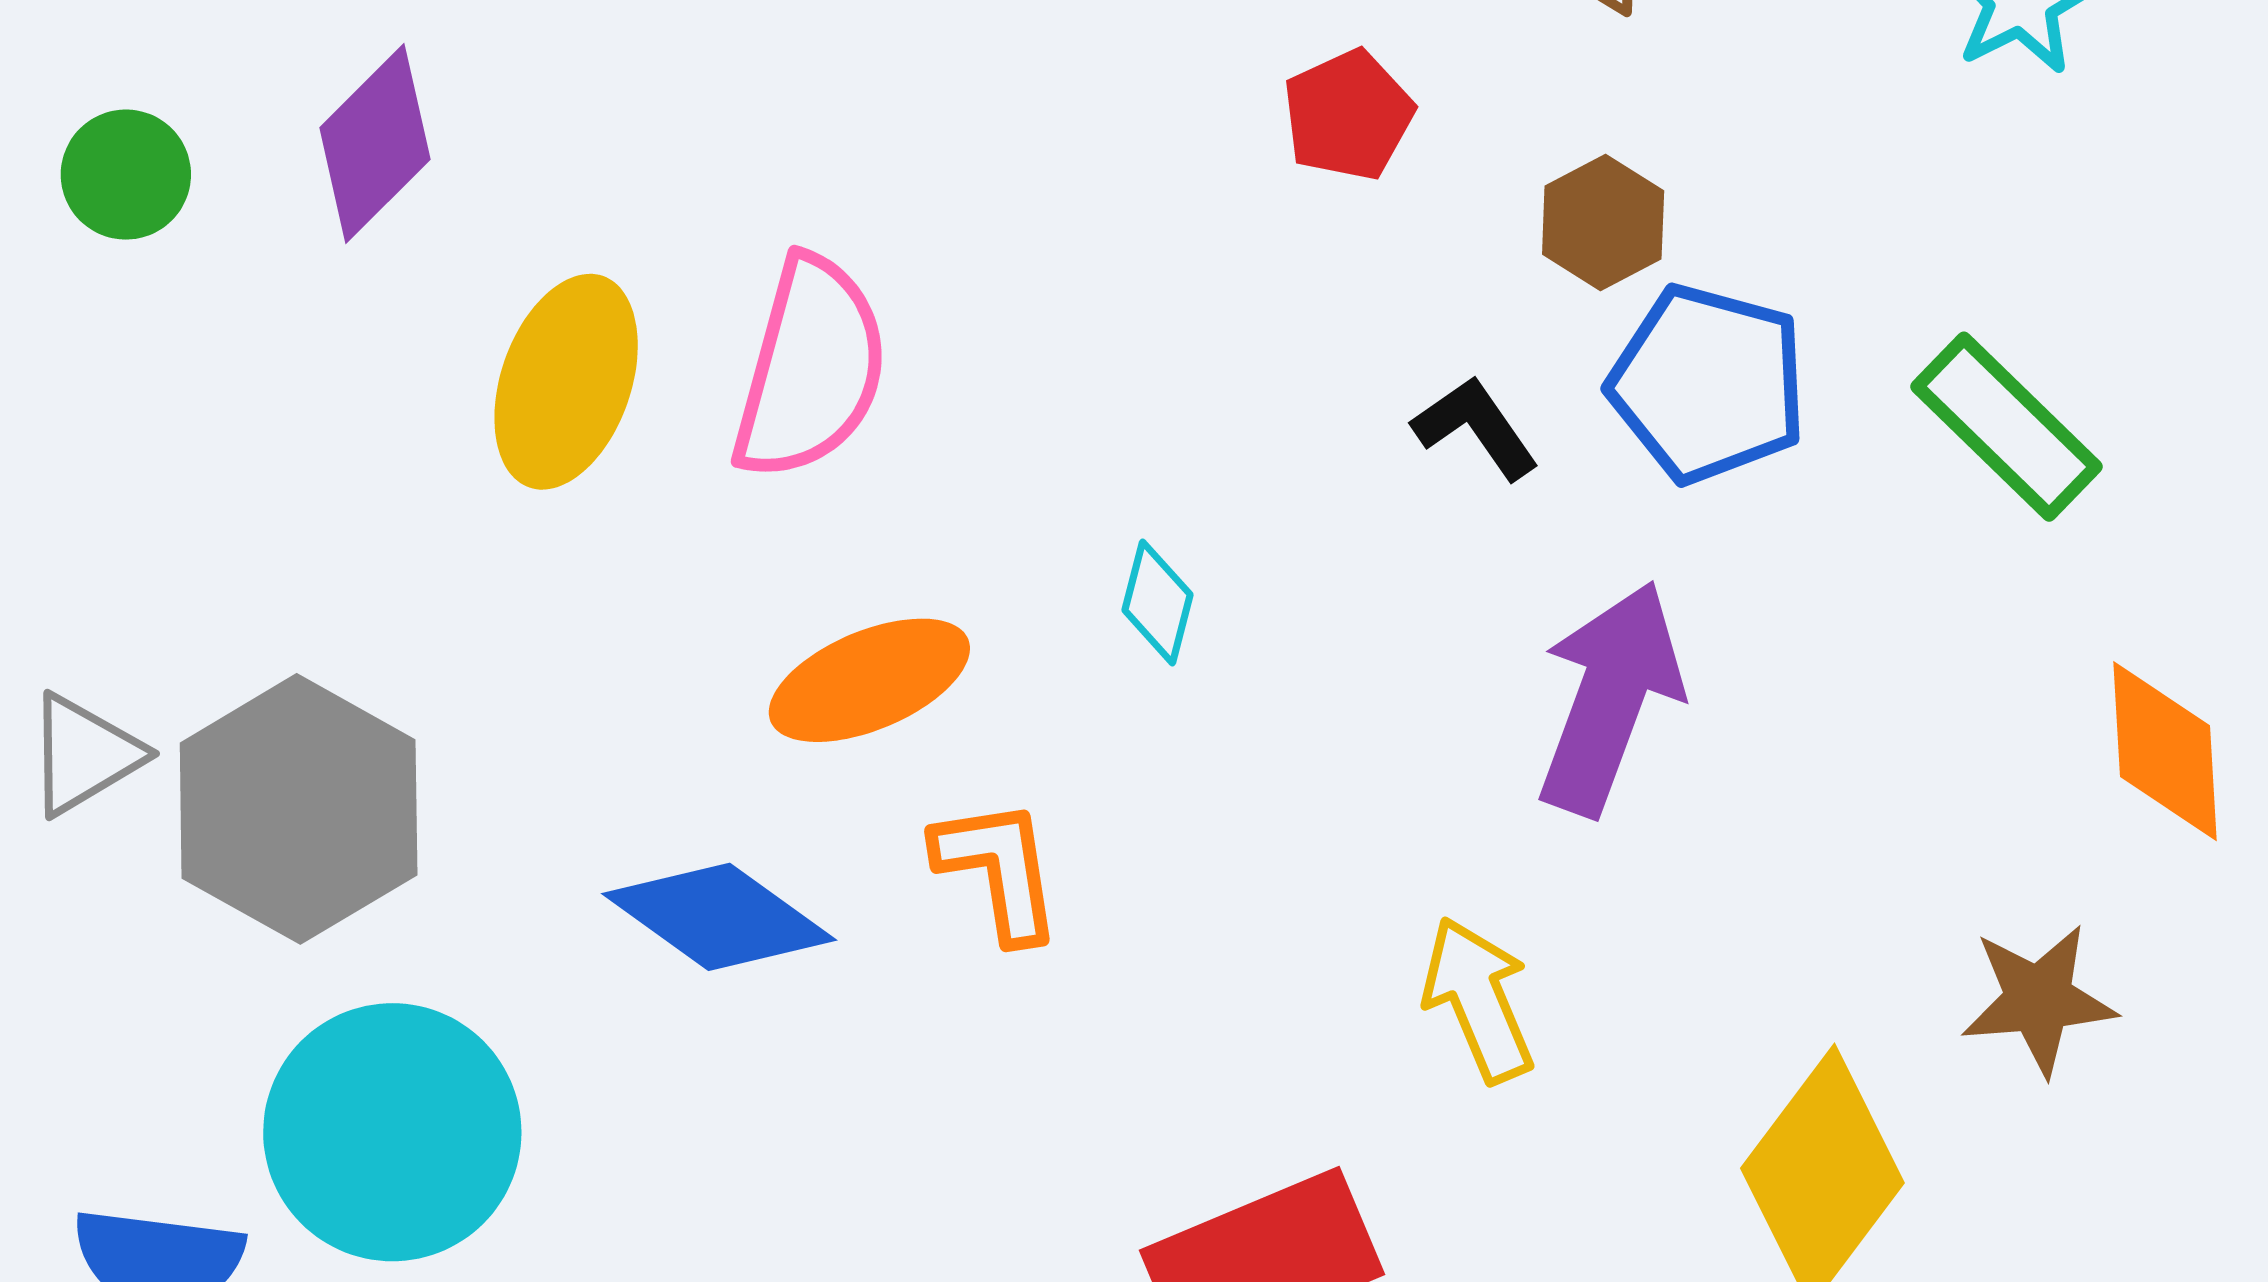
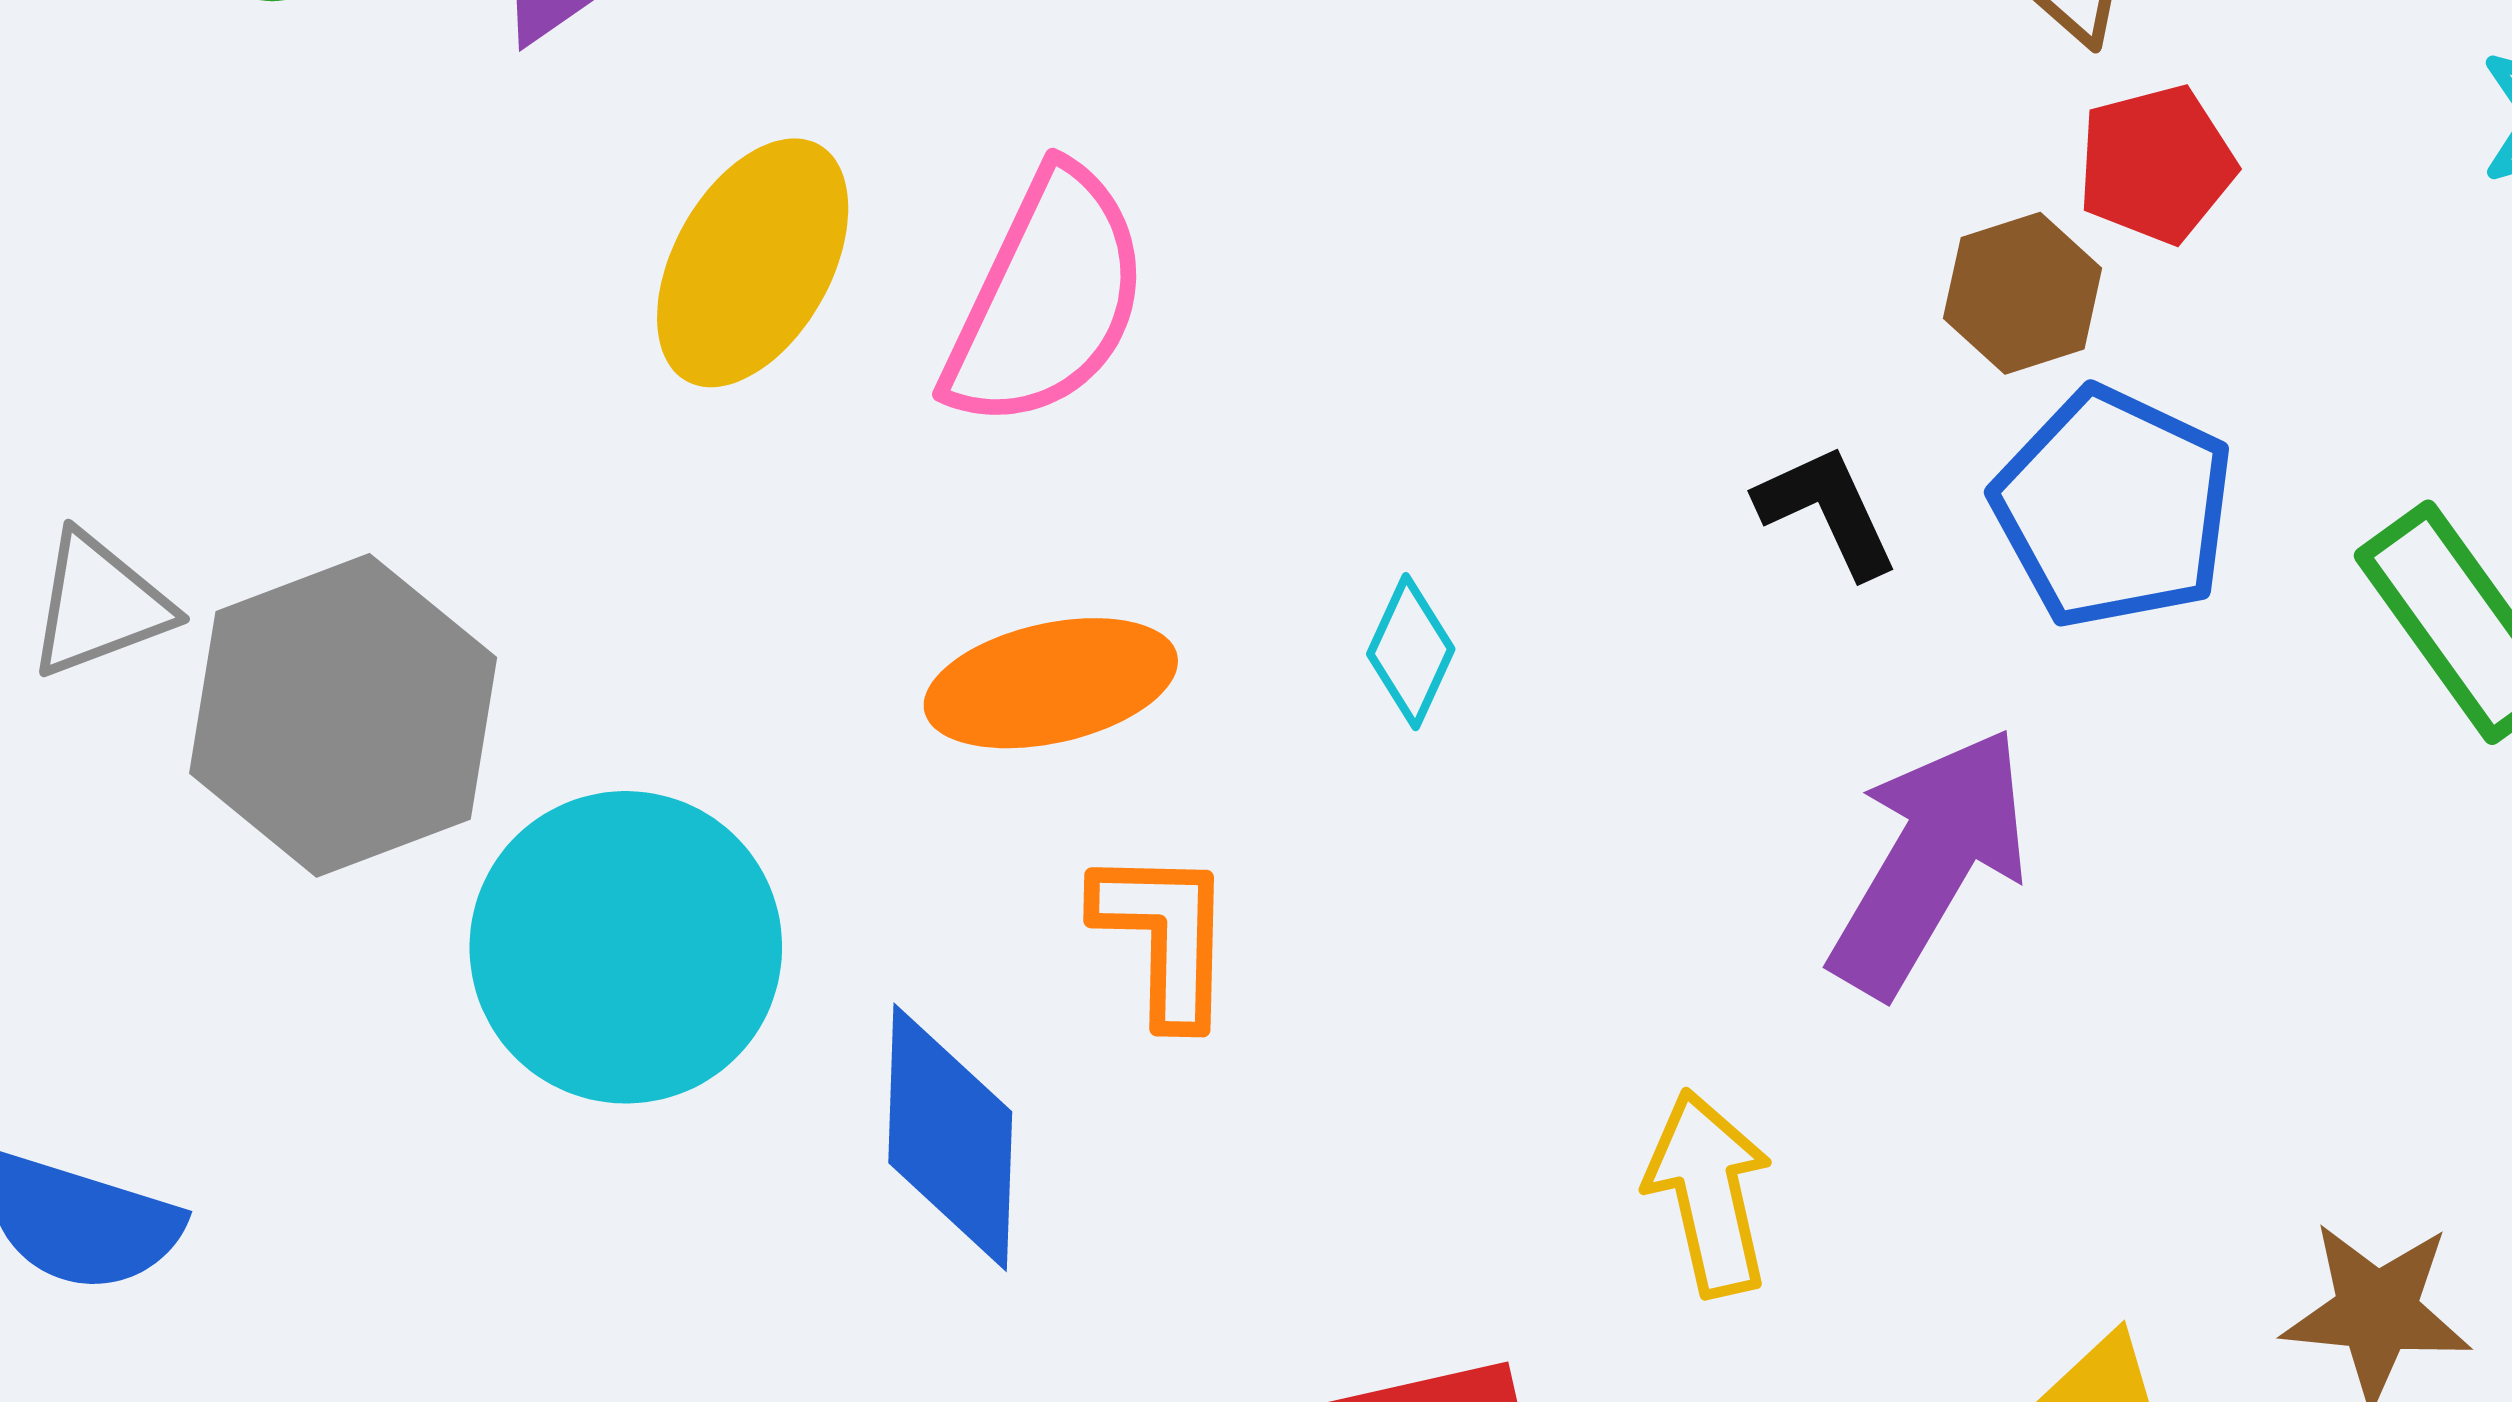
red pentagon: (1348, 115) -> (2156, 164), moved
blue diamond: (719, 917) -> (950, 1137), moved, turned 46
cyan circle: (392, 1132) -> (626, 947), moved

